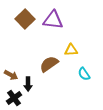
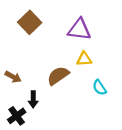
purple triangle: (53, 20) -> (79, 29), moved
brown arrow: (11, 75) -> (13, 77), moved

